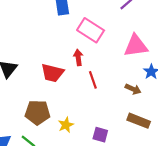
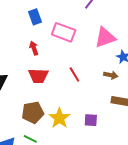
red arrow: (78, 57) -> (34, 48), moved
yellow star: (66, 125) -> (59, 118), size x1.5

